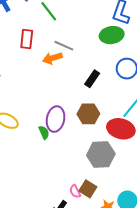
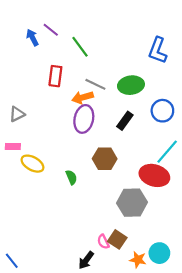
green ellipse: (112, 35) -> (131, 85), moved
brown hexagon: (88, 114) -> (105, 159), moved
purple ellipse: (56, 119) -> (84, 119), moved

